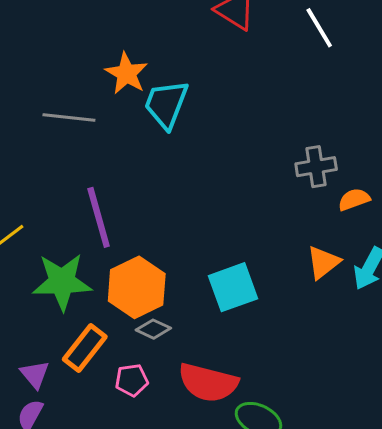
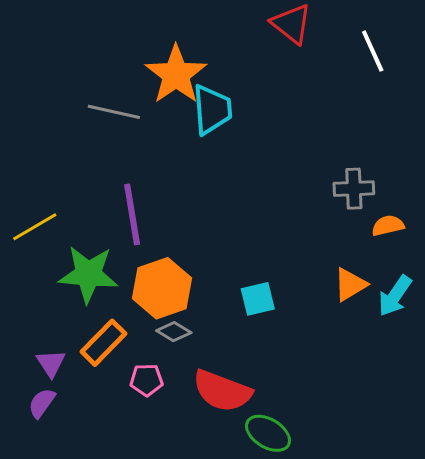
orange star: (126, 73) -> (176, 75), size x1.4
cyan trapezoid: (166, 104) -> (212, 110), turned 148
cyan square: (233, 287) -> (258, 299), size x0.7

